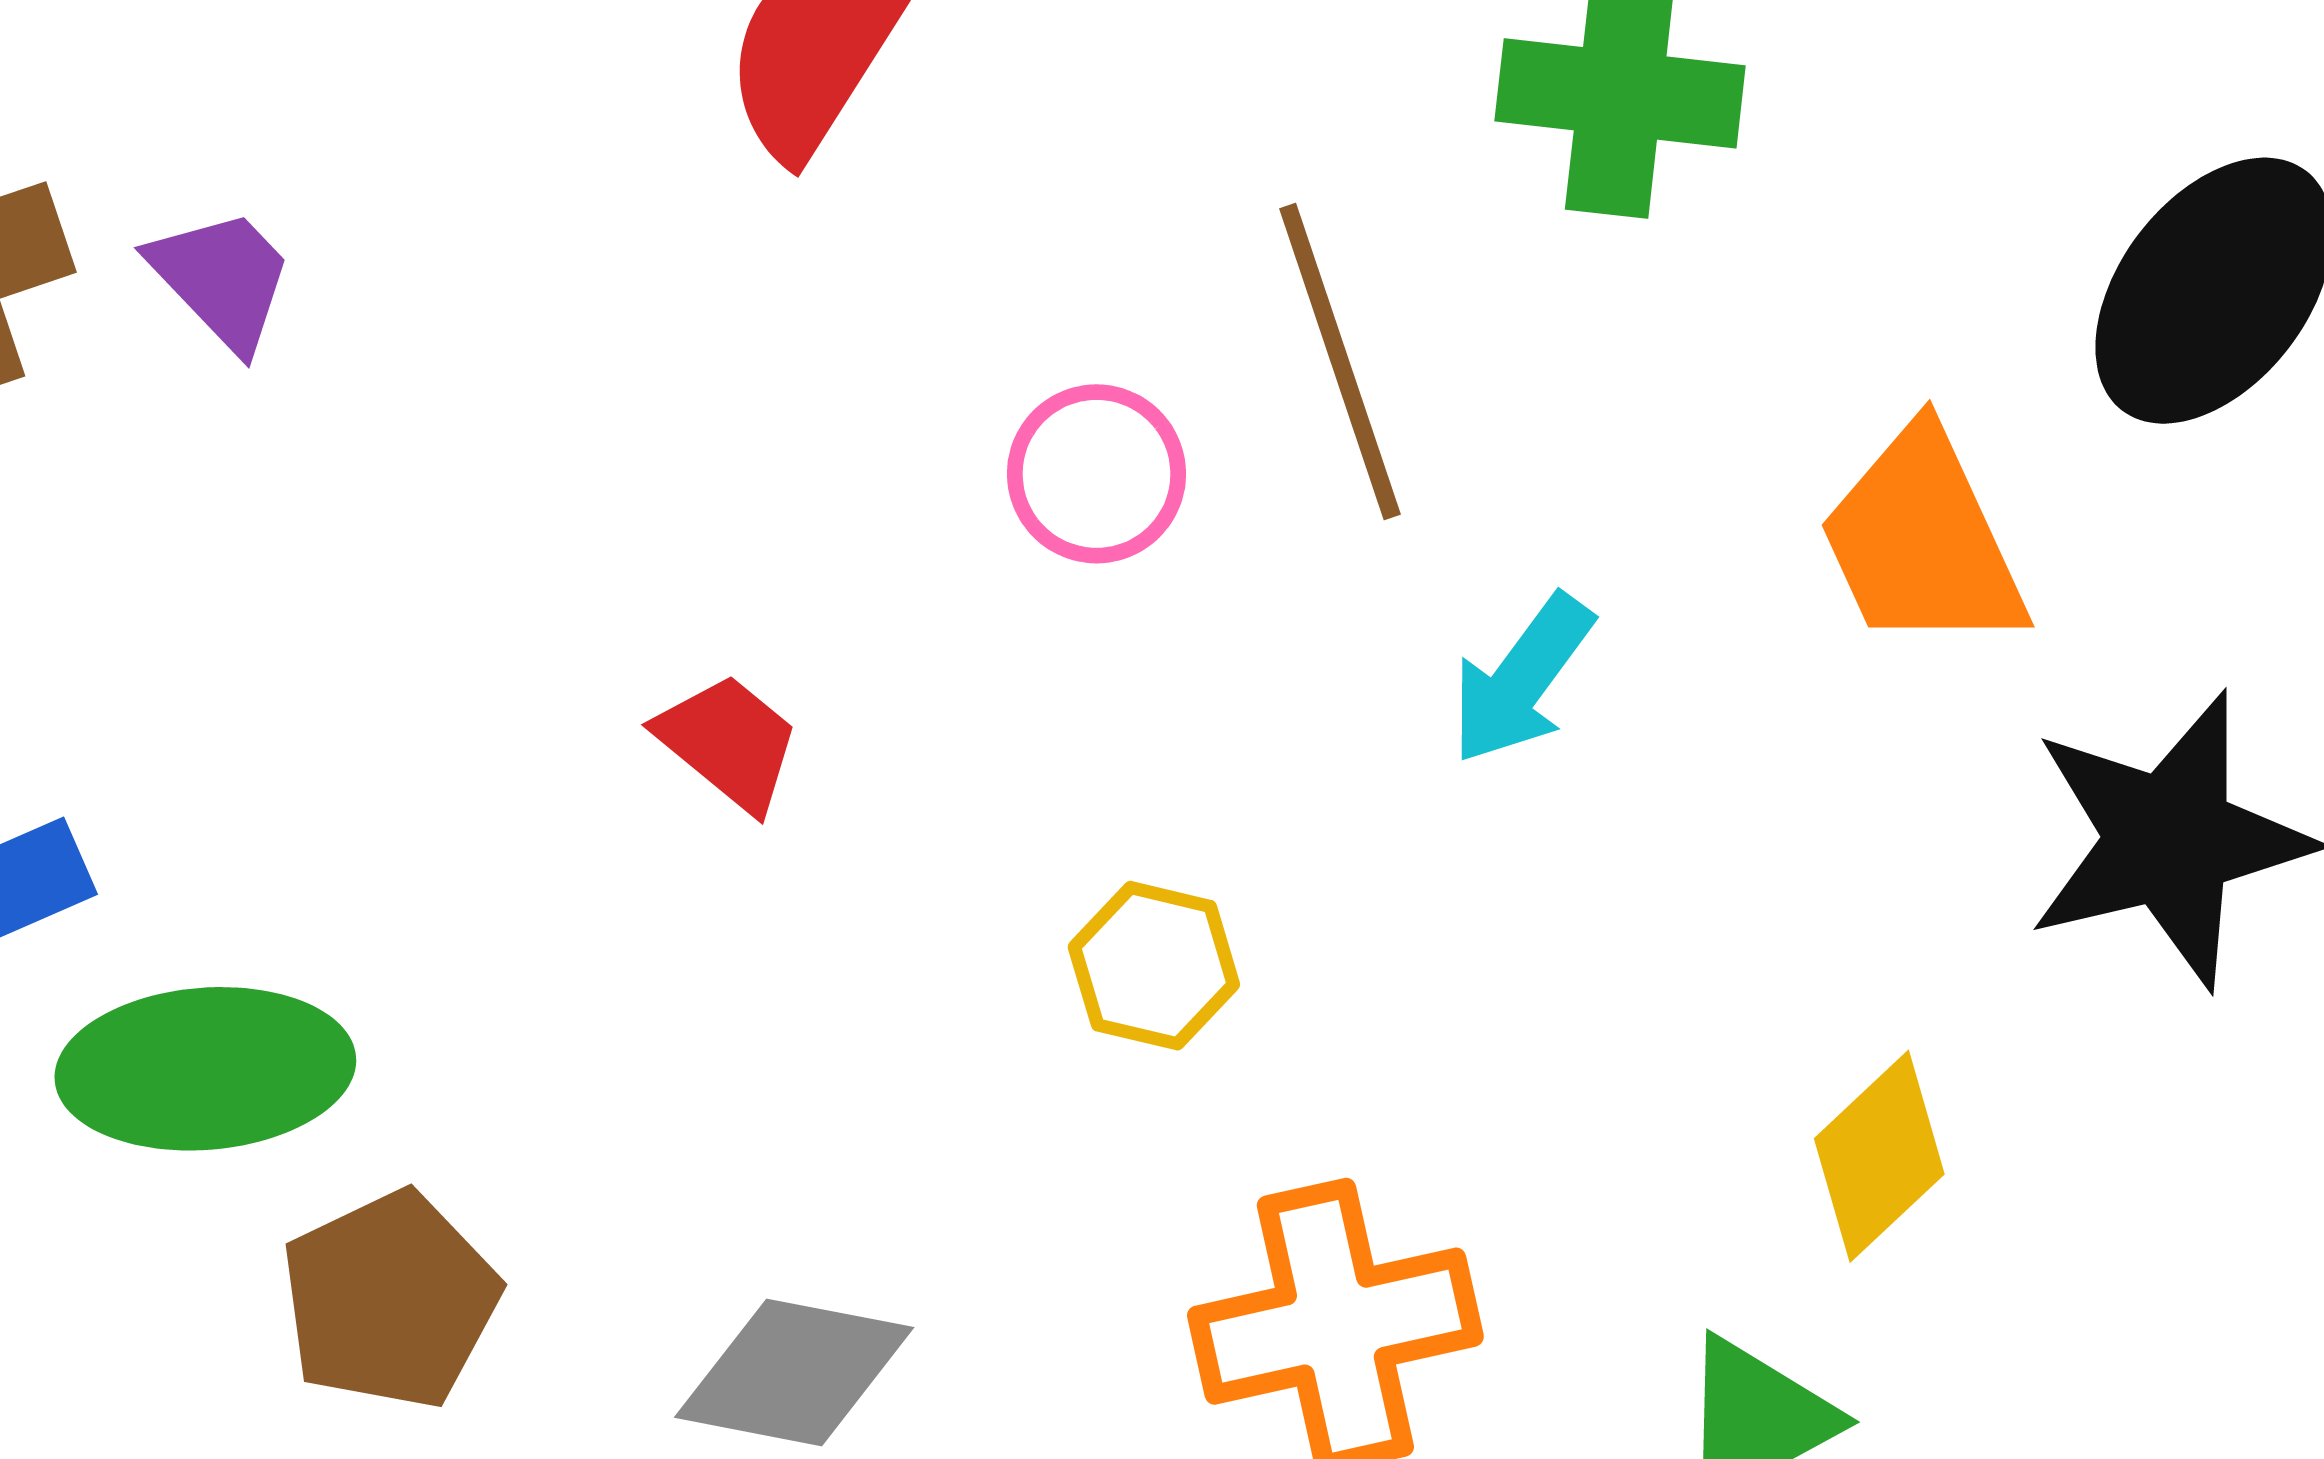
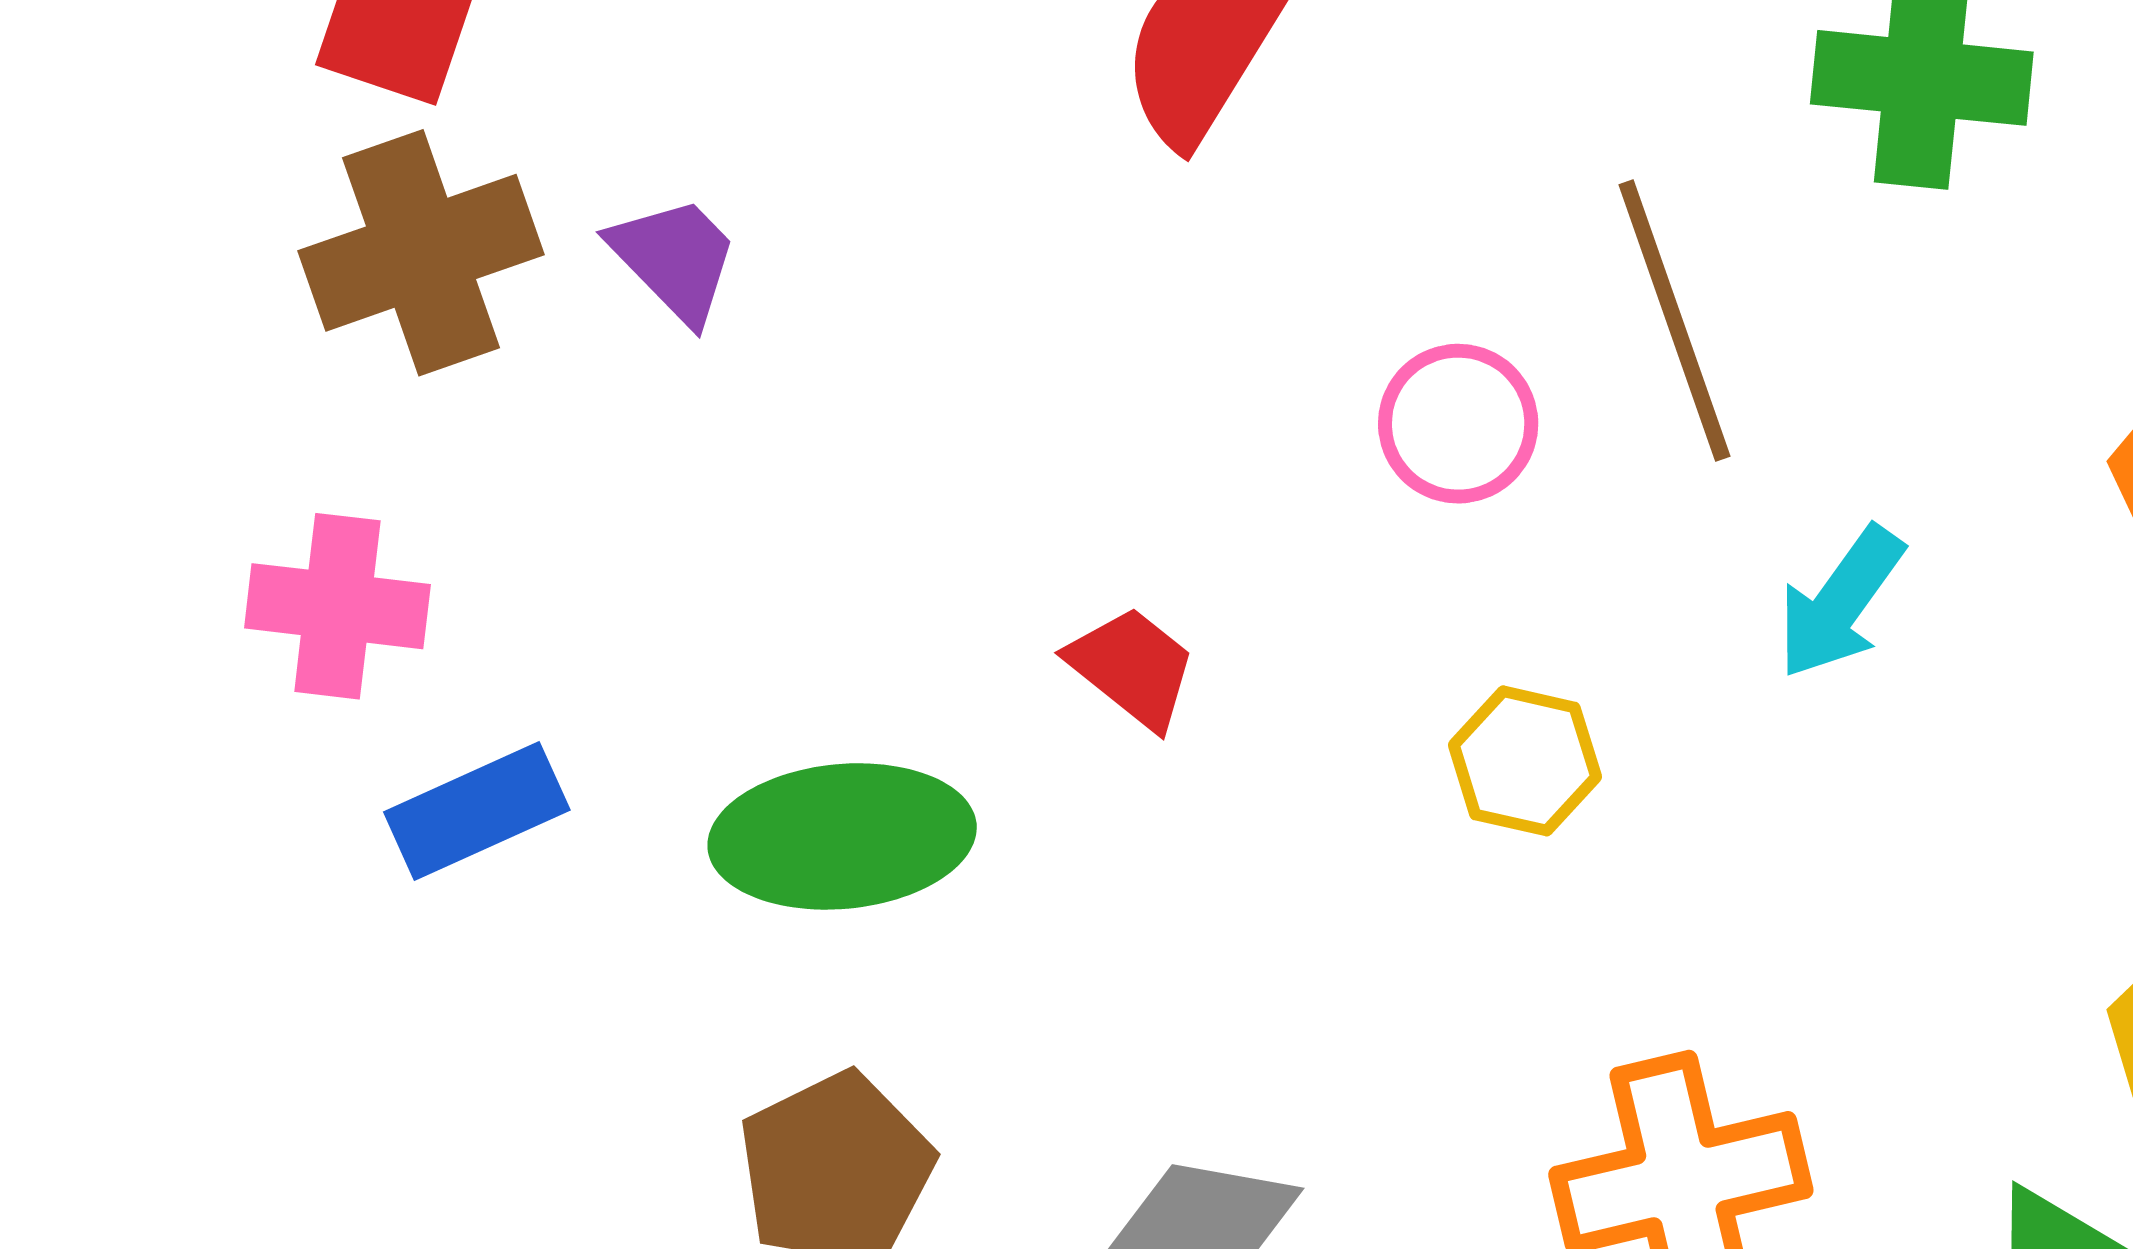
yellow hexagon: (1154, 966) -> (1525, 761), moved
green ellipse: (205, 1069) -> (842, 836), moved

